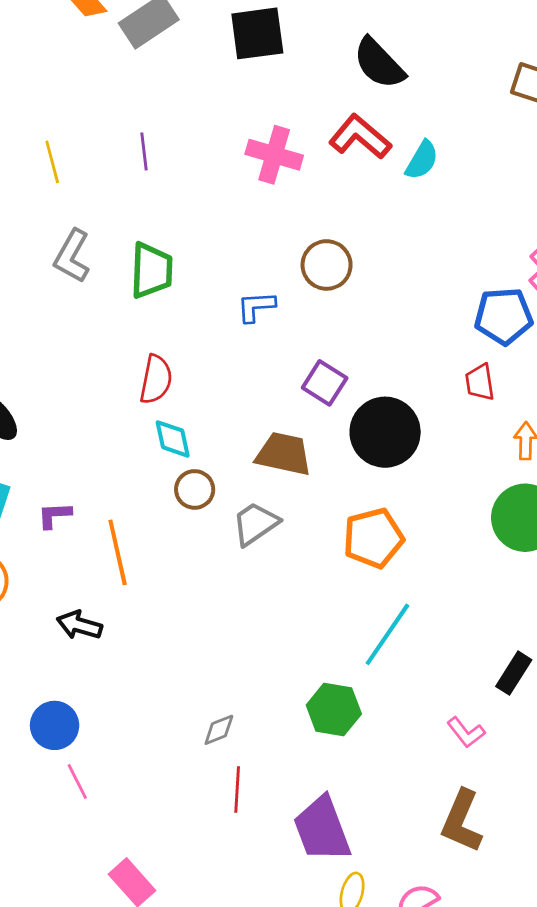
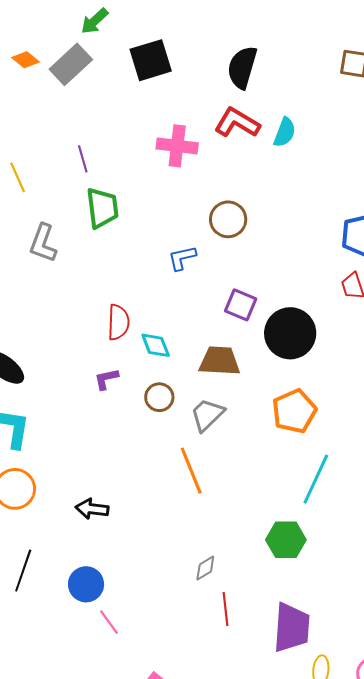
black semicircle: (379, 63) -> (242, 67), turned 69
green trapezoid: (151, 270) -> (102, 208), moved
cyan diamond: (173, 439) -> (156, 345), moved
purple L-shape: (54, 515) -> (106, 379), moved
orange line: (118, 552) -> (191, 471), moved
purple trapezoid: (322, 829) -> (292, 628), turned -146

